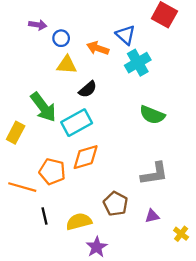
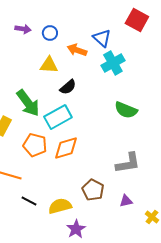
blue circle: (61, 38) -> (50, 33), moved
orange pentagon: (52, 172) -> (35, 145), moved
black line: (44, 216) -> (29, 201), turned -49

